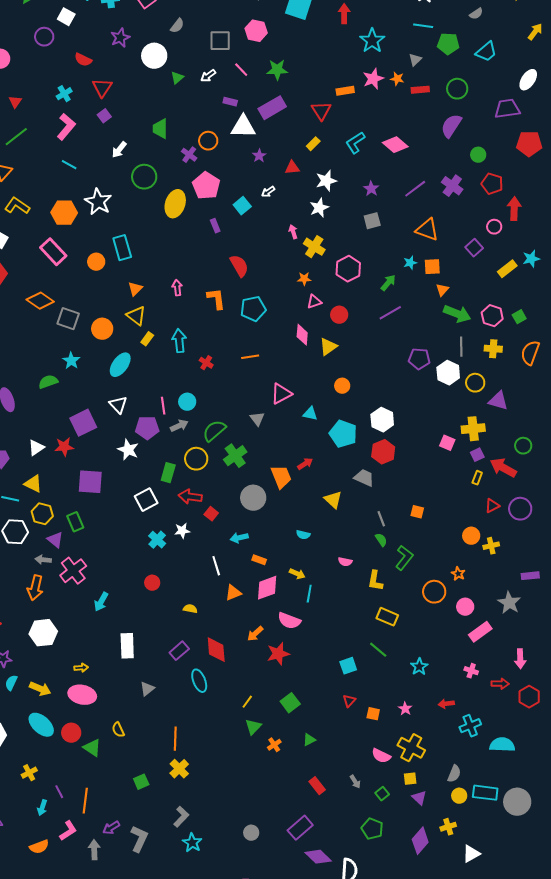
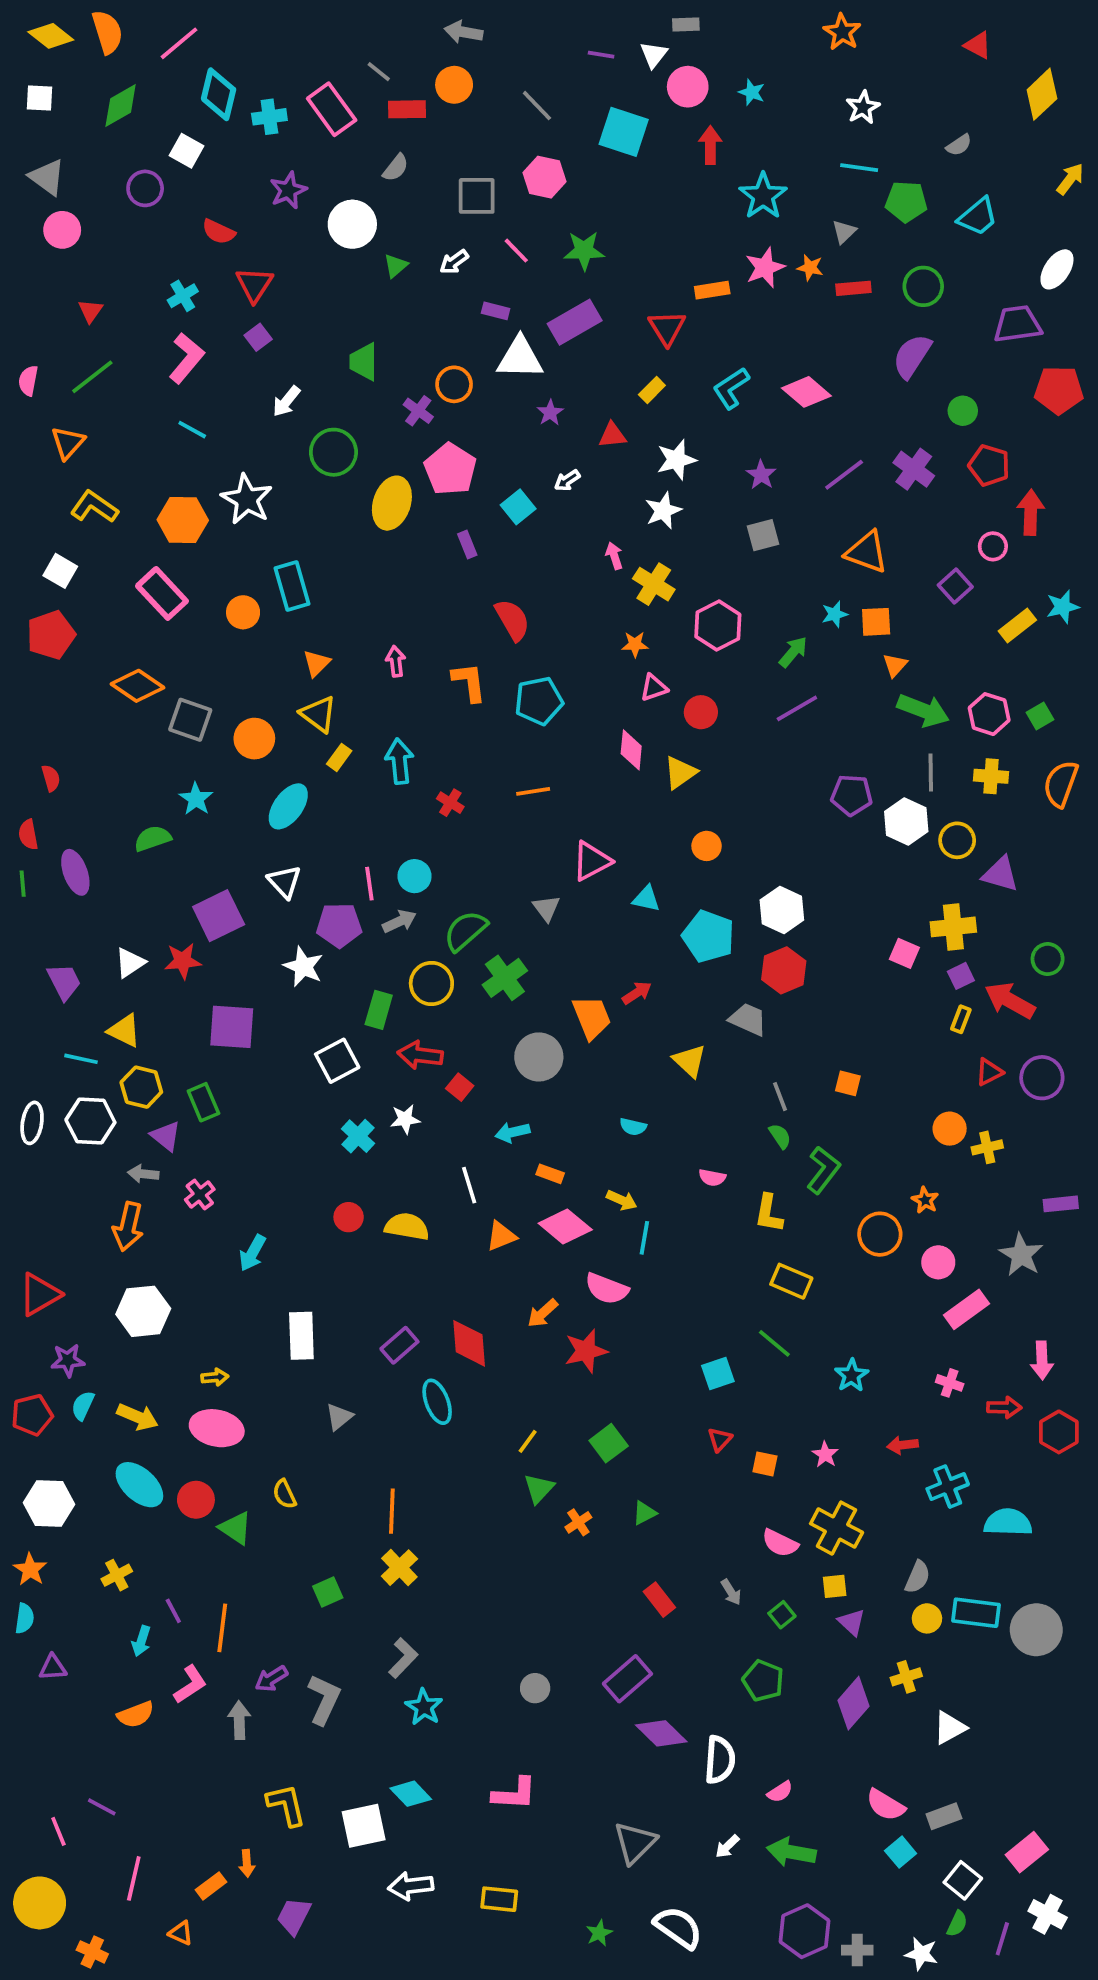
pink cross: (73, 571) -> (200, 1195), size x0.6
pink diamond: (267, 588) -> (565, 1227), turned 60
yellow semicircle: (190, 609) -> (407, 1227), moved, size x1.6

